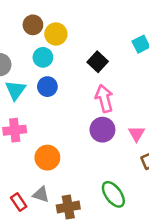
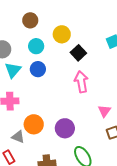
yellow circle: (56, 34) -> (62, 34), moved
purple circle: (102, 130) -> (65, 128), moved
gray triangle: (41, 194) -> (18, 137), moved

